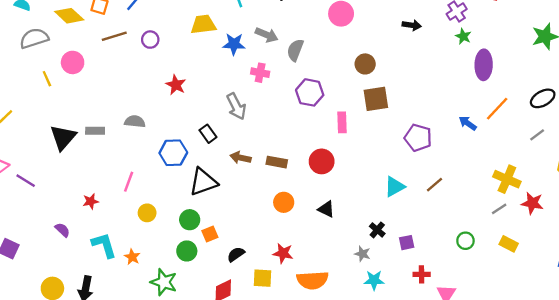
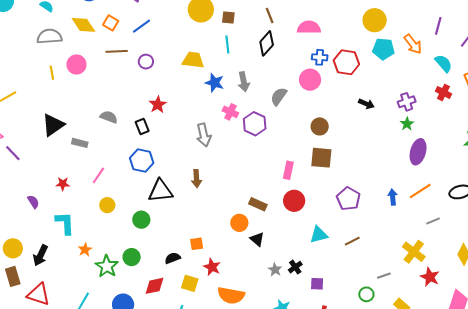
gray arrow: (267, 35) -> (244, 82), turned 42
gray semicircle: (295, 50) -> (279, 96), moved
purple hexagon: (310, 92) -> (255, 124), moved
gray semicircle: (135, 122) -> (109, 117), moved
blue arrow: (468, 123) -> (393, 197), turned 35
gray rectangle: (95, 131) -> (80, 143), moved
black rectangle: (208, 134) -> (142, 126), moved
gray line: (537, 135) -> (433, 221), moved
brown arrow: (240, 158) -> (196, 179), turned -120
red circle: (322, 161) -> (294, 201), moved
brown rectangle: (277, 162) -> (258, 204), moved
orange circle: (284, 202) -> (239, 223), moved
gray line: (499, 209) -> (384, 276), moved
orange square: (210, 234) -> (197, 244), moved
green circle: (187, 251) -> (132, 257), moved
gray star: (362, 254) -> (275, 270), moved
orange star: (132, 257) -> (85, 250), moved

